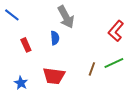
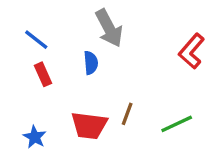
blue line: (12, 15) -> (36, 40), moved
green line: (114, 63) -> (177, 124), moved
brown line: (92, 69) -> (127, 114), moved

